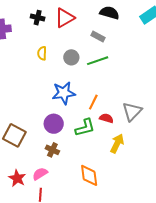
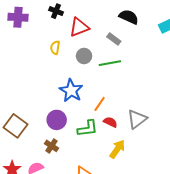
red triangle: (65, 18) -> (79, 27), moved
blue star: (64, 93) -> (71, 91), turned 30

